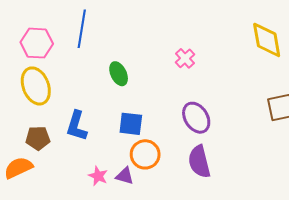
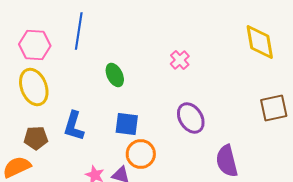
purple semicircle: (199, 162) -> (227, 161), moved

